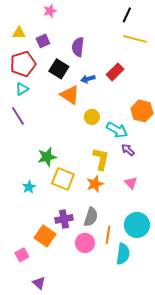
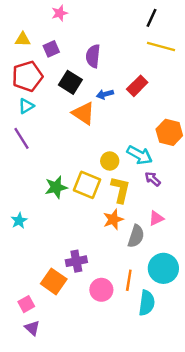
yellow circle: (92, 117) -> (110, 161), moved
yellow square: (63, 179) -> (87, 185), moved
pink triangle: (131, 183) -> (156, 218), turned 48
cyan star: (29, 187) -> (19, 221), moved
gray semicircle: (91, 217) -> (136, 236), moved
purple triangle: (39, 283) -> (32, 328), moved

